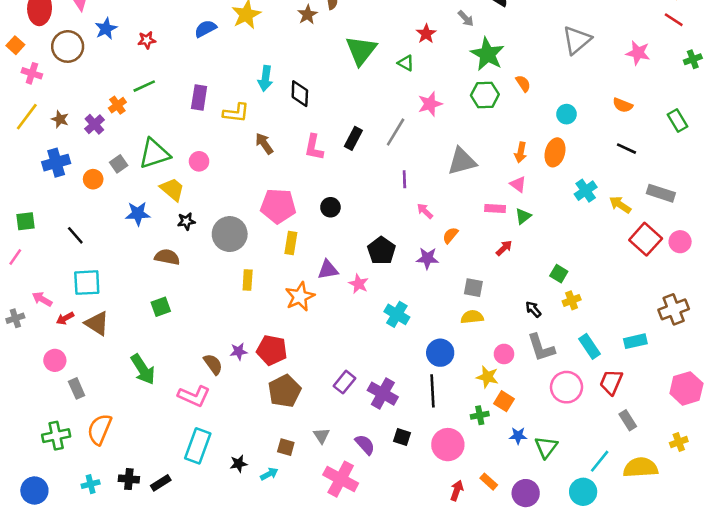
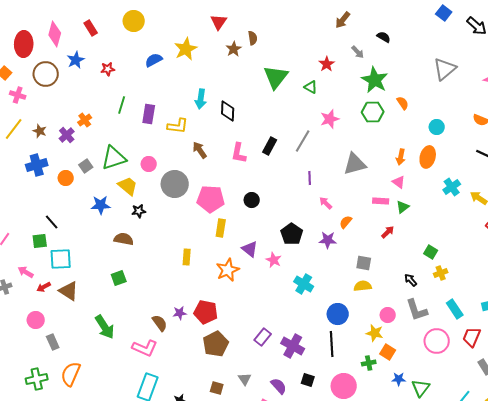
green line: (144, 86) -> (122, 105), moved, turned -48
green square: (26, 221) -> (40, 241), moved
gray circle: (230, 234) -> (175, 184), moved
purple triangle: (328, 270) -> (250, 249), turned 48

